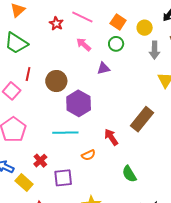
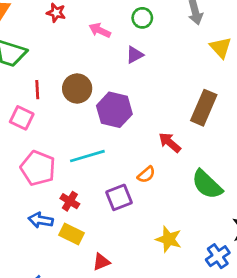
cyan line: (65, 133) -> (87, 156), moved
red cross: (40, 161) -> (70, 201), moved
green semicircle: (129, 174) -> (207, 184), size x1.4
purple square: (63, 178) -> (119, 197), moved

